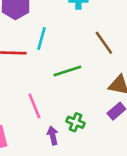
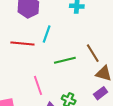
brown line: (104, 43) -> (93, 53), moved

